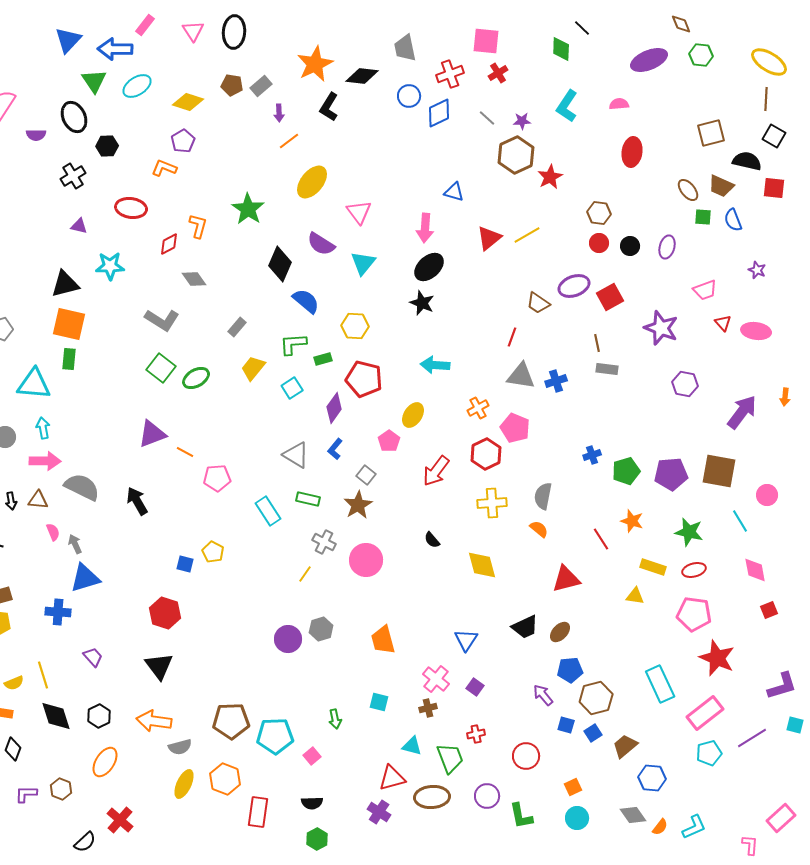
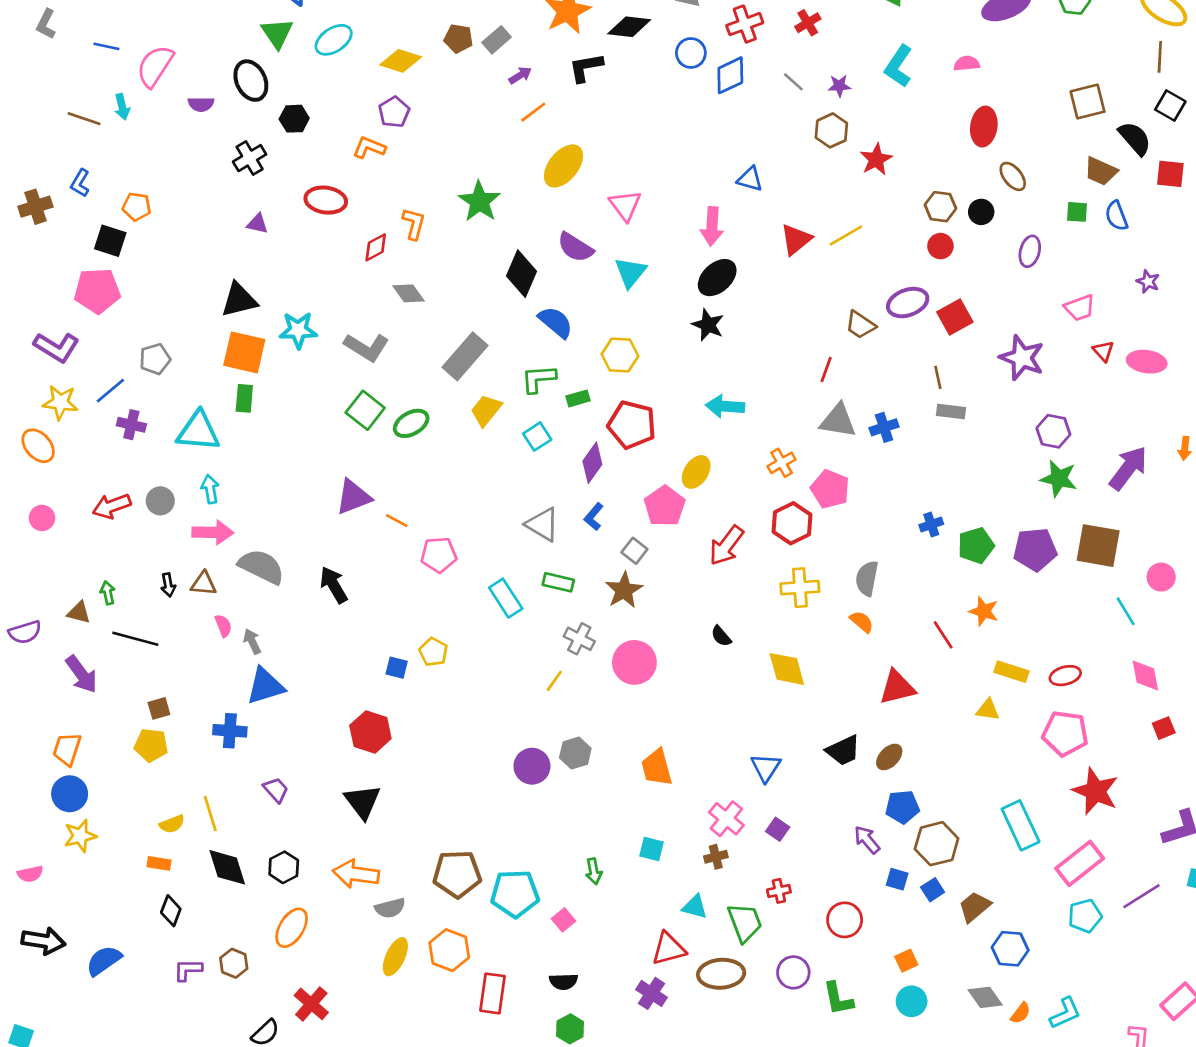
black L-shape: (329, 107) -> (586, 67), turned 48
purple arrow: (279, 113) -> (520, 75), turned -120
brown hexagon: (516, 155) -> (831, 130), size x0.7
black semicircle: (747, 161) -> (1135, 138), turned 36
brown ellipse: (688, 190) -> (1013, 176), moved
black circle: (630, 246) -> (981, 212), moved
cyan star: (110, 266) -> (298, 330), moved
gray rectangle: (237, 327) -> (465, 356), size x1.8
pink pentagon: (389, 441) -> (665, 506), size x1.4
green star: (689, 532) -> (1059, 479), moved

